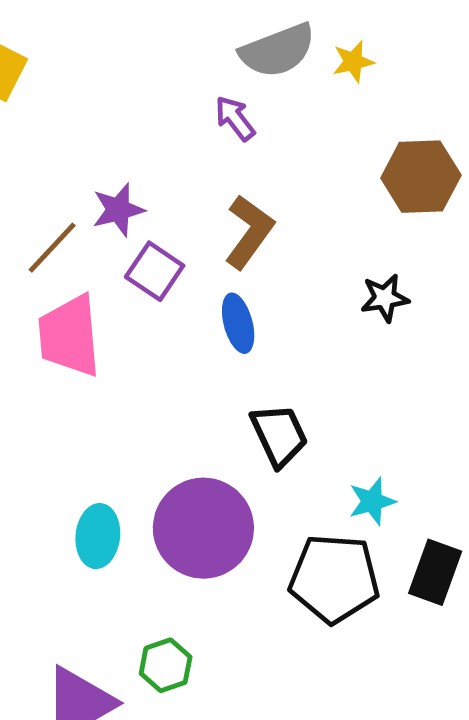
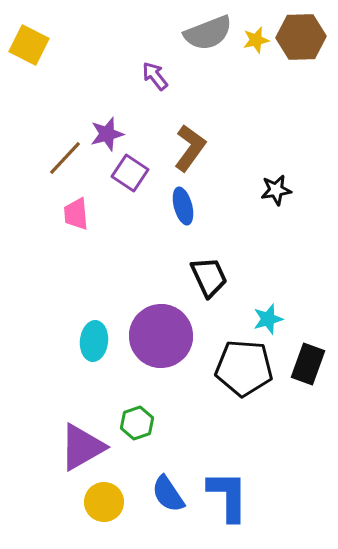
purple arrow: (235, 118) -> (155, 76), moved
brown hexagon: (421, 177) -> (301, 37), moved
pink trapezoid: (69, 336) -> (76, 214), size x0.6

